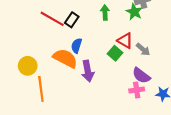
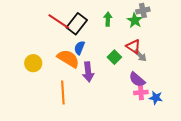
black rectangle: (72, 20) -> (77, 24), size x1.5
red triangle: (125, 41) -> (133, 46), moved
orange line: (41, 89) -> (63, 93), moved
pink cross: (137, 90) -> (141, 93), moved

